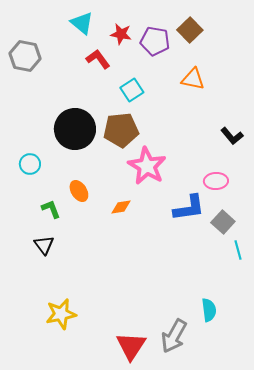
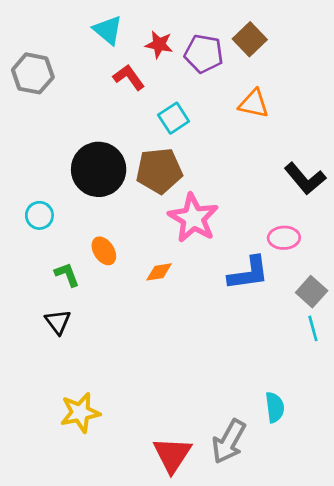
black L-shape: (232, 136) -> (305, 179), size x1.4
gray square: (223, 222) -> (312, 292), moved

